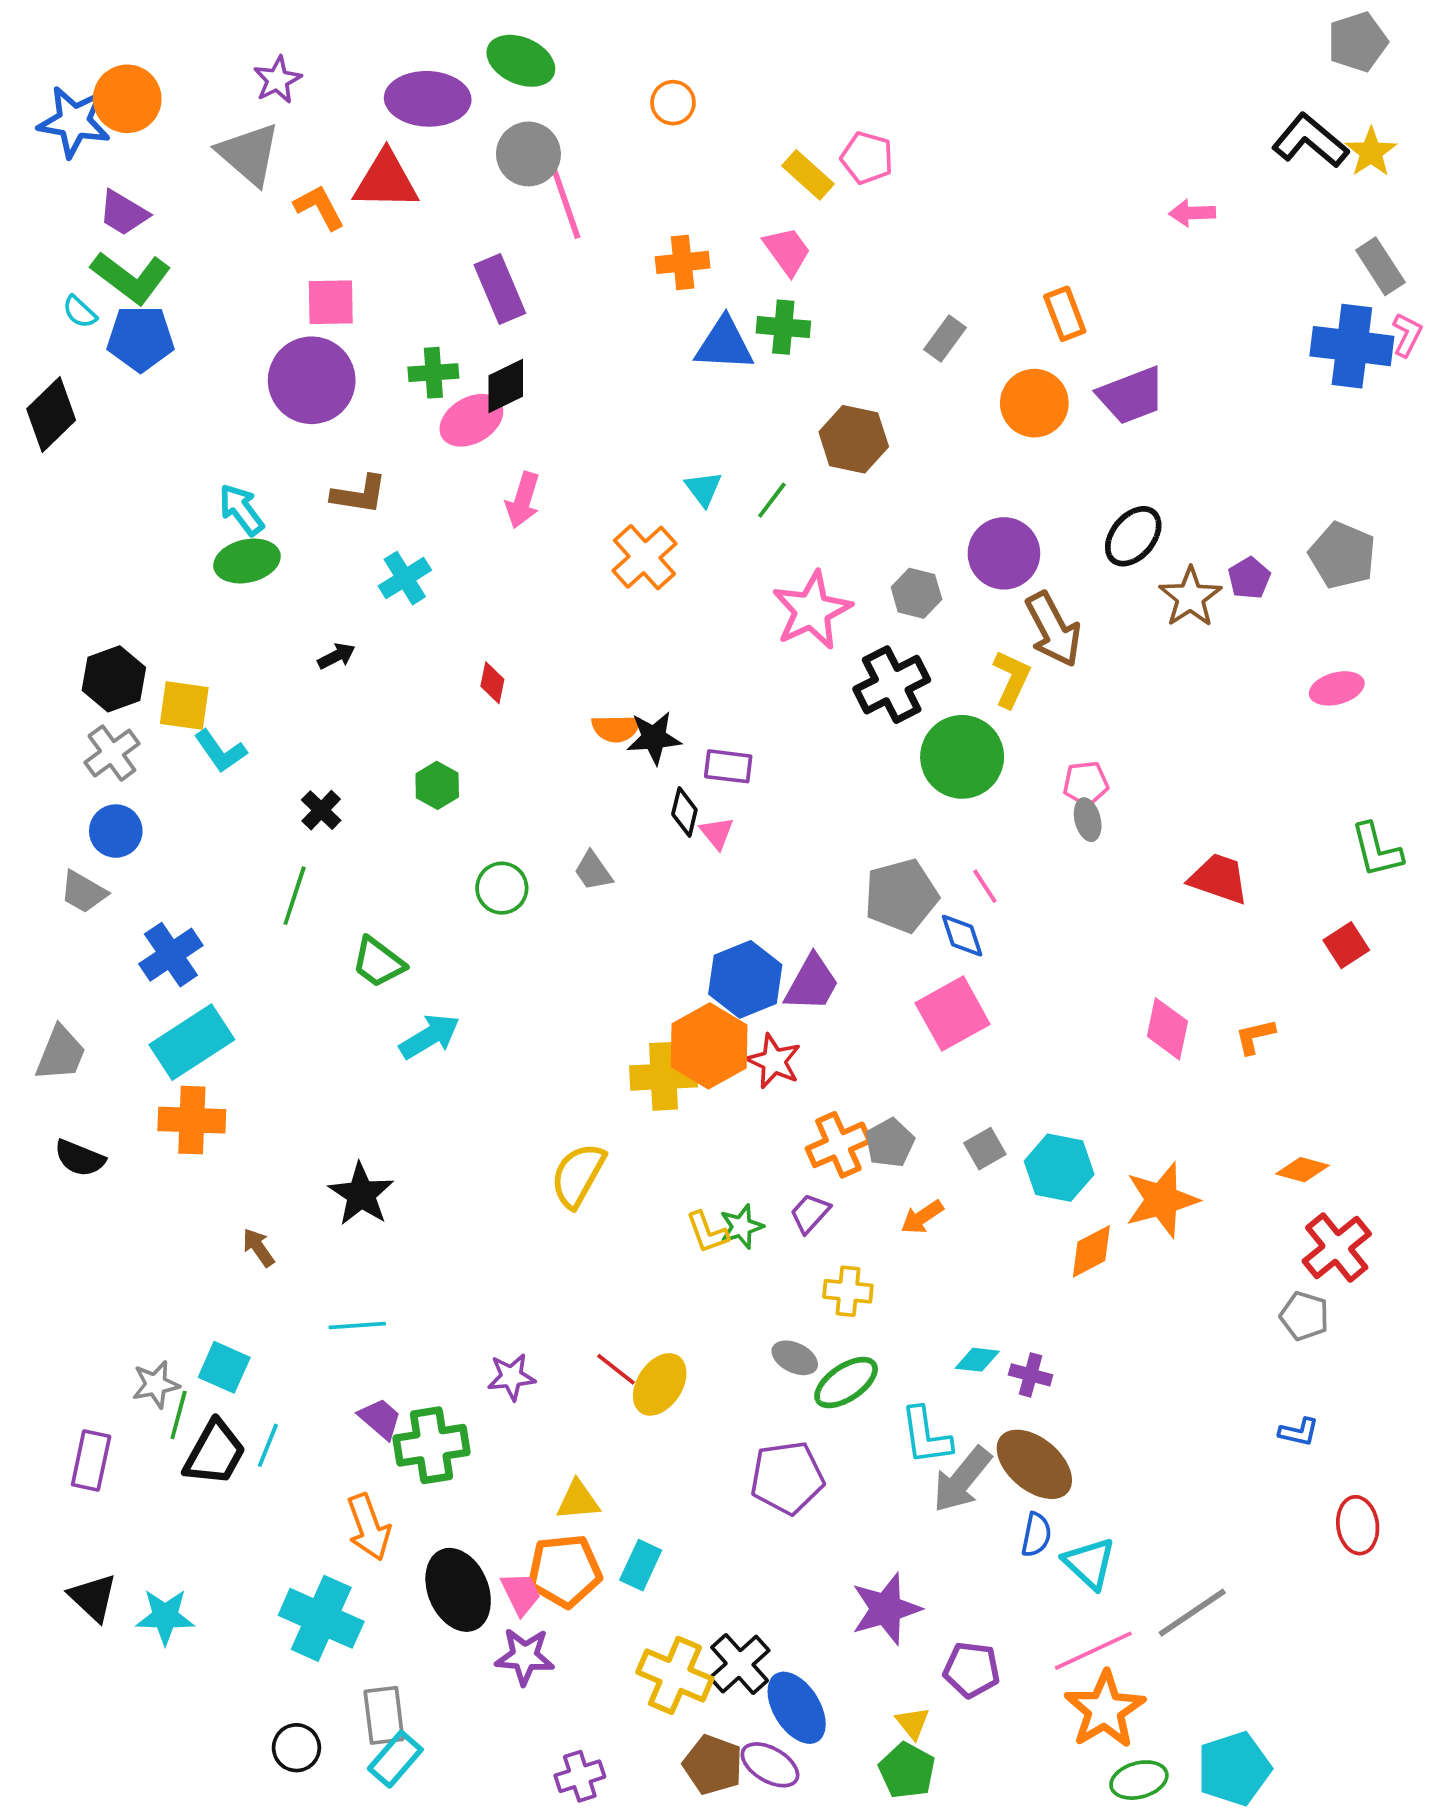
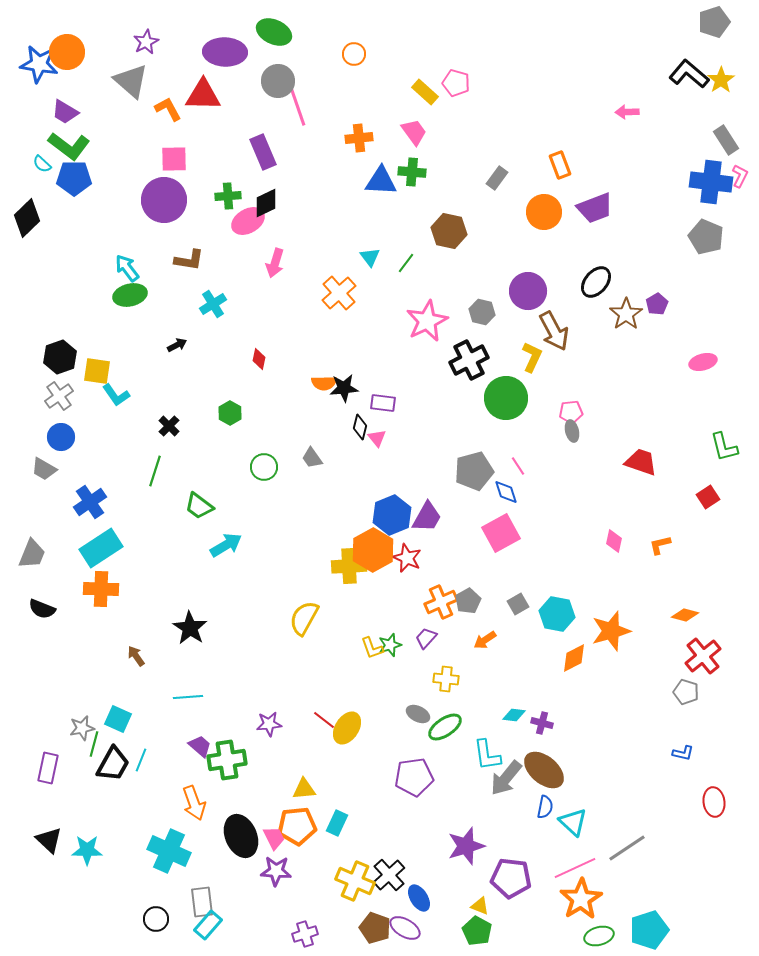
gray pentagon: (1342, 555) -> (706, 237), moved
pink diamond: (1167, 1029) -> (614, 541), size x0.7
purple pentagon: (972, 1670) -> (511, 878), size x1.4
blue ellipse: (797, 1708) -> (419, 898), size x0.7
yellow triangle: (913, 1723) -> (480, 906), turned -30

